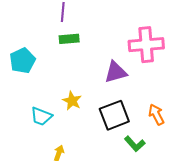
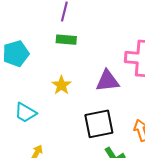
yellow star: (72, 101) -> (61, 85), moved

